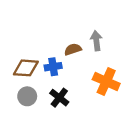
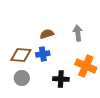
brown semicircle: (73, 49) -> (47, 34), moved
black cross: (59, 98) -> (61, 79), moved, turned -35

